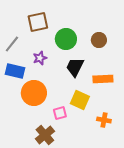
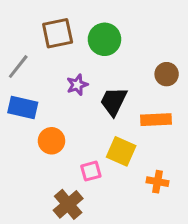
green circle: (66, 39) -> (104, 39), moved
brown circle: (99, 40) -> (167, 74), moved
purple star: (40, 58) -> (77, 85), moved
orange circle: (34, 93) -> (51, 141), size x0.7

